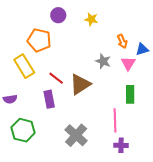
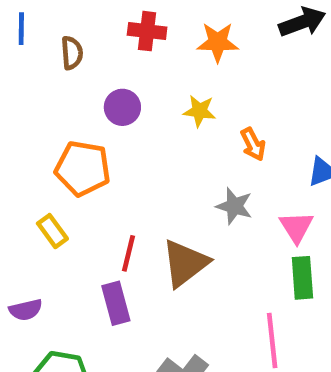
orange arrow: (122, 41) -> (253, 144), moved
pink triangle: (128, 63) -> (296, 227), moved
yellow rectangle: (24, 66) -> (52, 231), size x0.6
red line: (56, 78) -> (129, 253), turned 70

